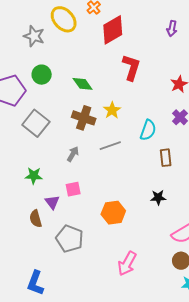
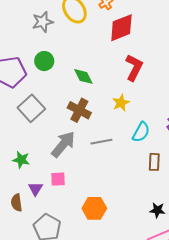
gray star: (34, 36) -> (43, 22), turned 30
yellow star: (112, 110) -> (121, 103), moved
gray arrow: (73, 154) -> (63, 144), size x1.8
black star: (158, 197) -> (157, 210), moved

